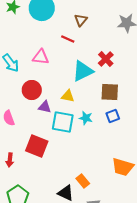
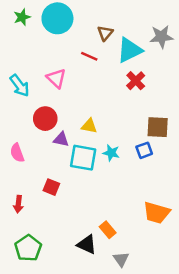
pink triangle: (41, 57) -> (56, 78), turned 36
cyan triangle: (83, 71) -> (130, 50), moved
brown square: (110, 92) -> (158, 127), moved
red square: (37, 146) -> (51, 187), size x0.6

